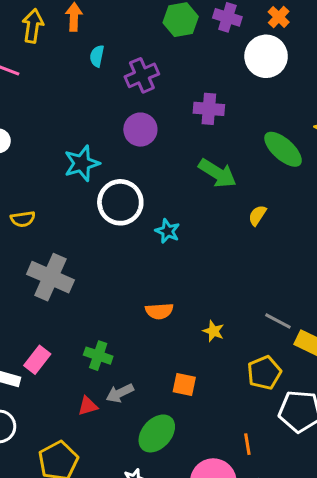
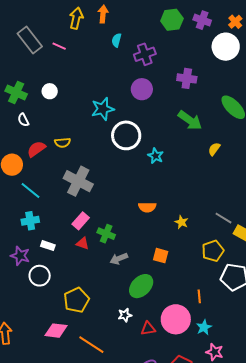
pink rectangle: (37, 360) -> (81, 221), moved
red triangle: (88, 406) -> (83, 243), moved, turned 32

